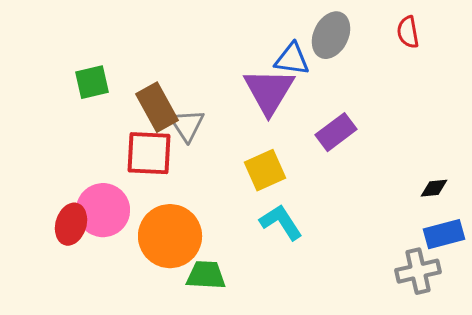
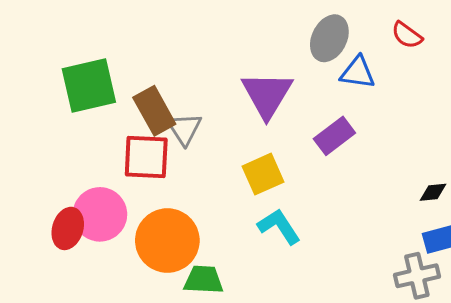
red semicircle: (408, 32) -> (407, 35), turned -44
blue triangle: (292, 59) -> (358, 72), moved
green square: (92, 82) -> (89, 86), size x1.6

